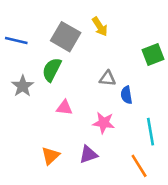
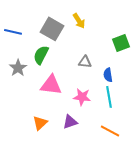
blue semicircle: (126, 95) -> (108, 75), moved
pink triangle: (64, 108) -> (51, 85), size x1.6
cyan line: (150, 132) -> (109, 97), moved
orange line: (139, 166) -> (110, 131), turned -30

